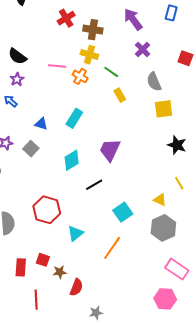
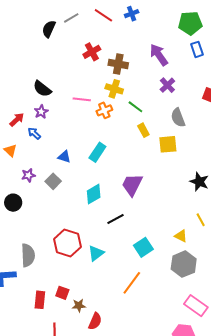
blue rectangle: (171, 13) -> (197, 49), turned -35
orange cross: (80, 76) -> (104, 110), turned 35
yellow square: (164, 109) -> (168, 144), moved
cyan triangle: (75, 233) -> (96, 253), moved

